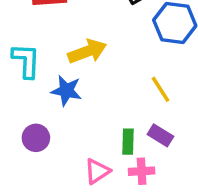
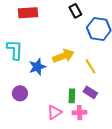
yellow arrow: (87, 51) -> (63, 56), moved
blue star: (66, 91) -> (37, 67), turned -30

